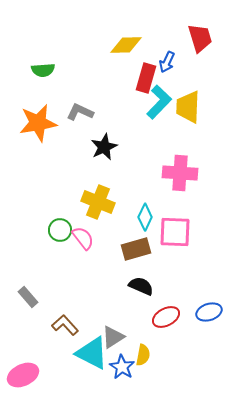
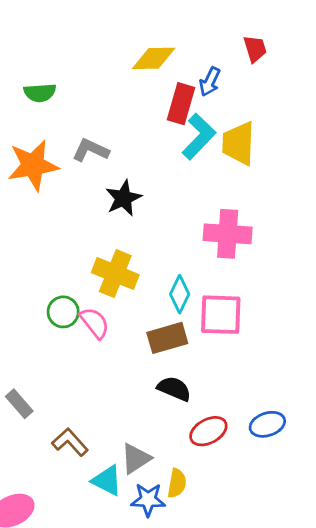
red trapezoid: (200, 38) -> (255, 49), size x0.7
cyan triangle: (92, 353) -> (107, 480), size x0.7
blue star: (122, 367) -> (148, 500), turned -30

